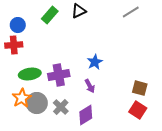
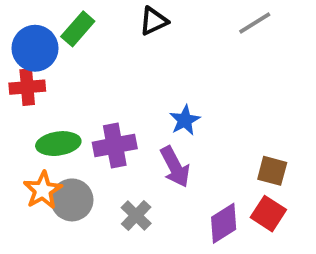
green rectangle: (50, 15) -> (78, 29), moved
blue circle: (18, 25) -> (35, 48), size x1.5
purple arrow: (90, 86) -> (175, 167), size x1.5
gray cross: (61, 107) -> (136, 215), moved
purple diamond: (86, 115) -> (224, 223), moved

